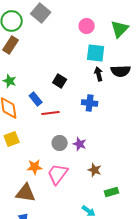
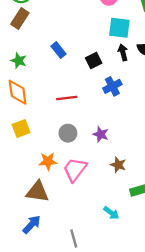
black square: (60, 81) -> (94, 61), moved, turned 32
blue rectangle: (36, 99) -> (59, 50), moved
blue cross: (90, 103) -> (112, 86), turned -35
gray circle: (60, 143) -> (68, 133), moved

